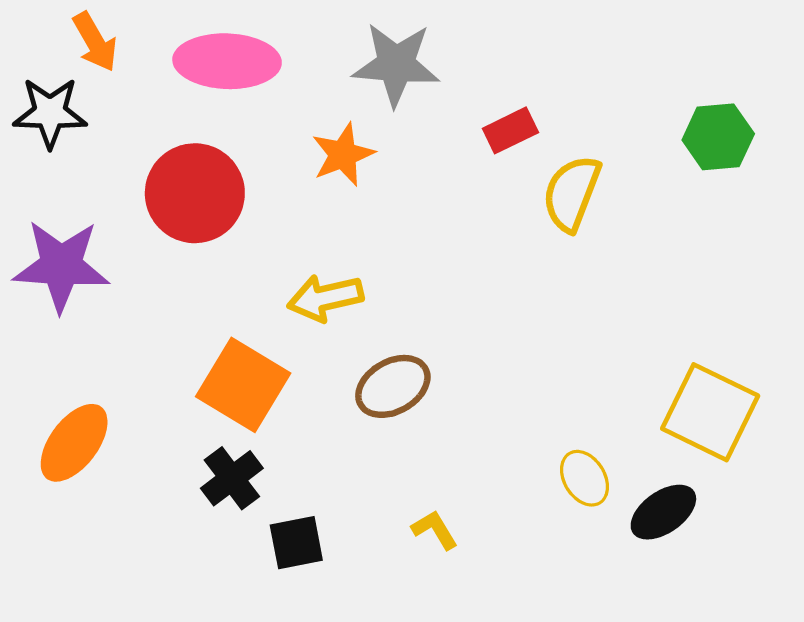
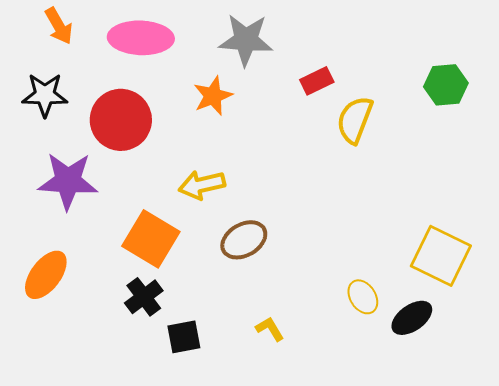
black star: (50, 113) -> (45, 95), moved
purple star: (61, 266) -> (68, 181), moved

